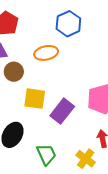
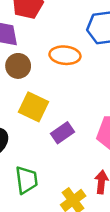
purple rectangle: (62, 111) -> (63, 133), size x0.7

